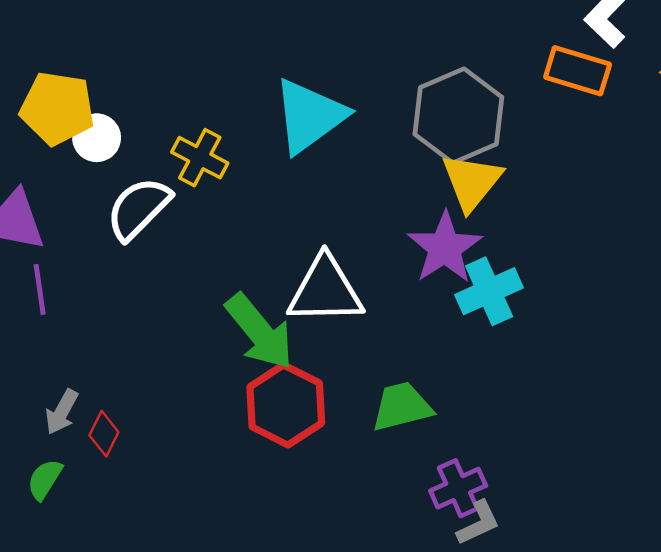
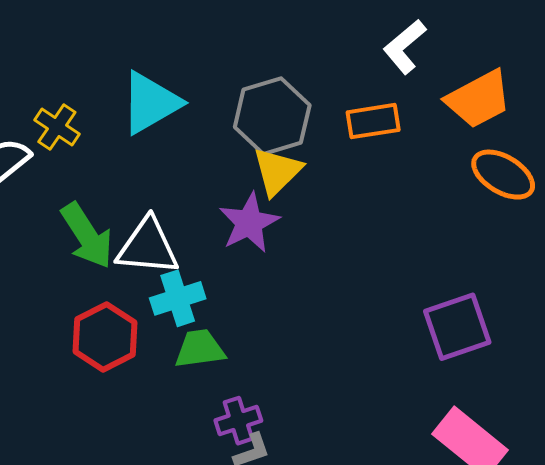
orange rectangle: (578, 71) -> (373, 121), moved, turned -32
cyan cross: (489, 291) -> (178, 298), moved
green arrow: (260, 332) -> (87, 236), moved

